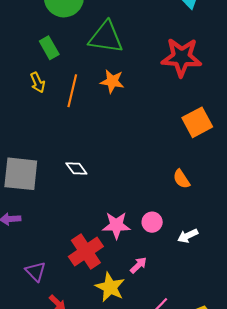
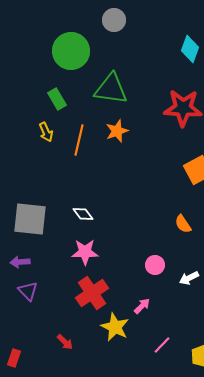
orange star: (112, 81) -> (117, 131), turned -30
pink star: (116, 225) -> (85, 252), moved
purple triangle: (35, 271) -> (28, 291), moved

